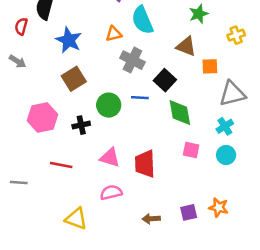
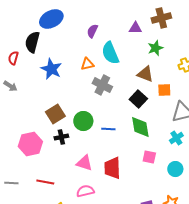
brown square: (74, 79) -> (55, 114), moved
black square: (165, 80) -> (138, 99), moved
blue line: (140, 98) -> (108, 129), moved
pink hexagon: (42, 118) -> (30, 144), moved
cyan circle: (226, 155) -> (175, 169), moved
red line: (61, 165) -> (45, 182), moved

